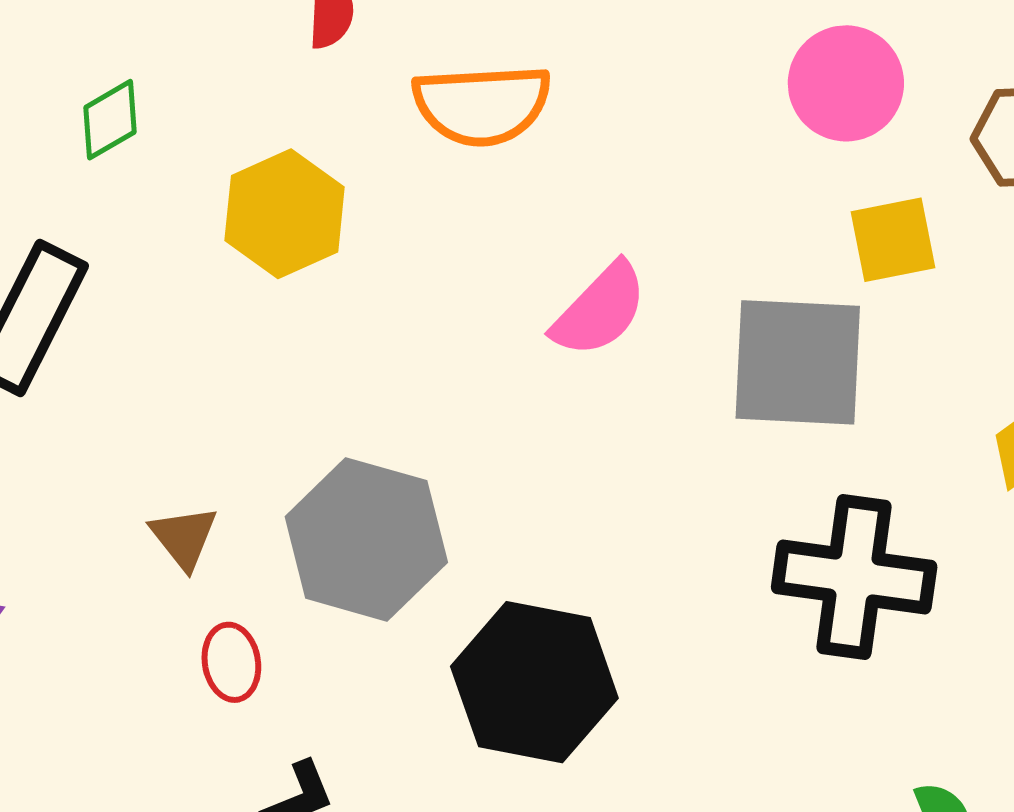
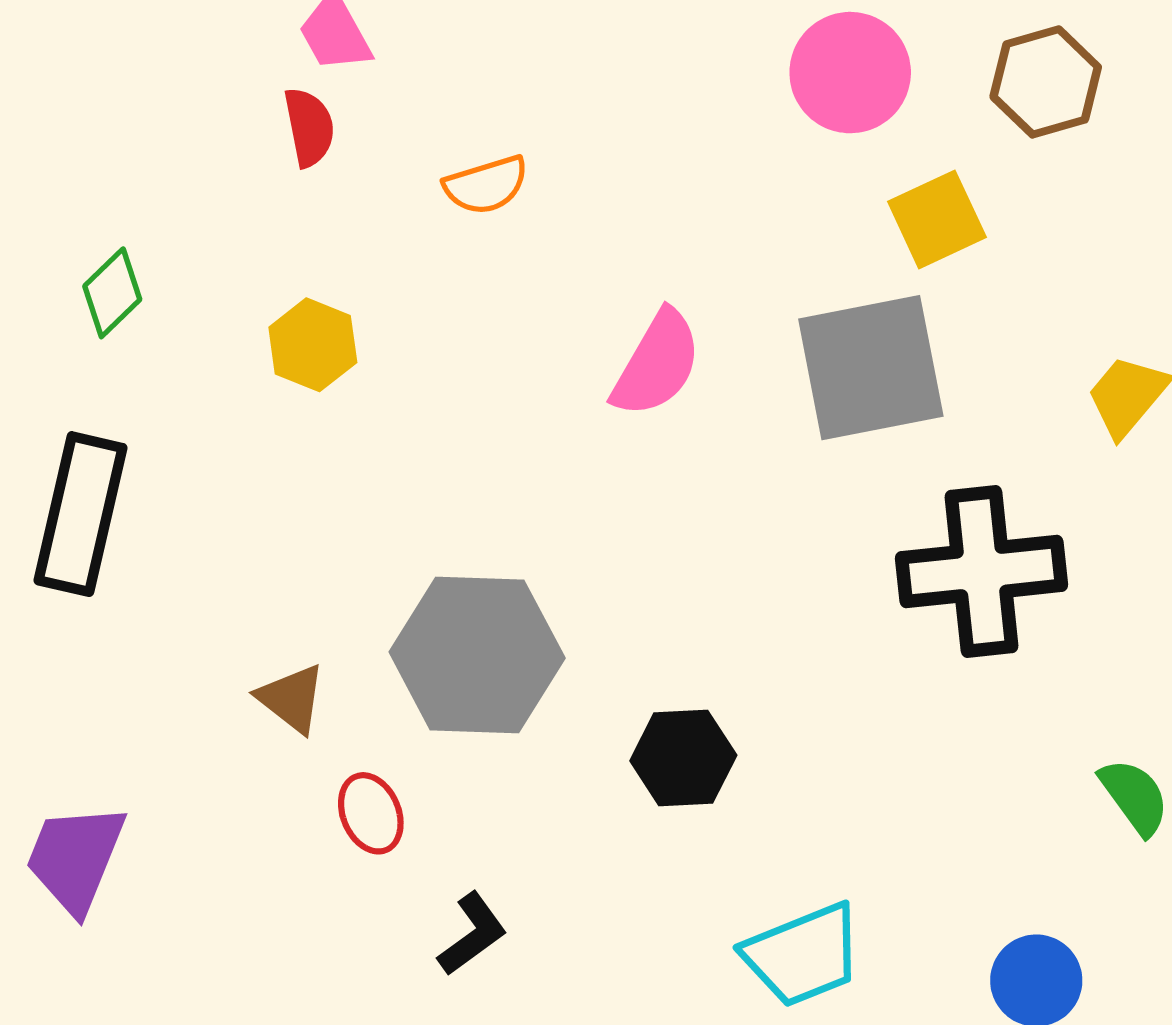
orange semicircle: (482, 105) -> (486, 185), size x0.6
yellow hexagon: (285, 214) -> (313, 345), size x0.7
black hexagon: (534, 682) -> (683, 758), size x0.6

